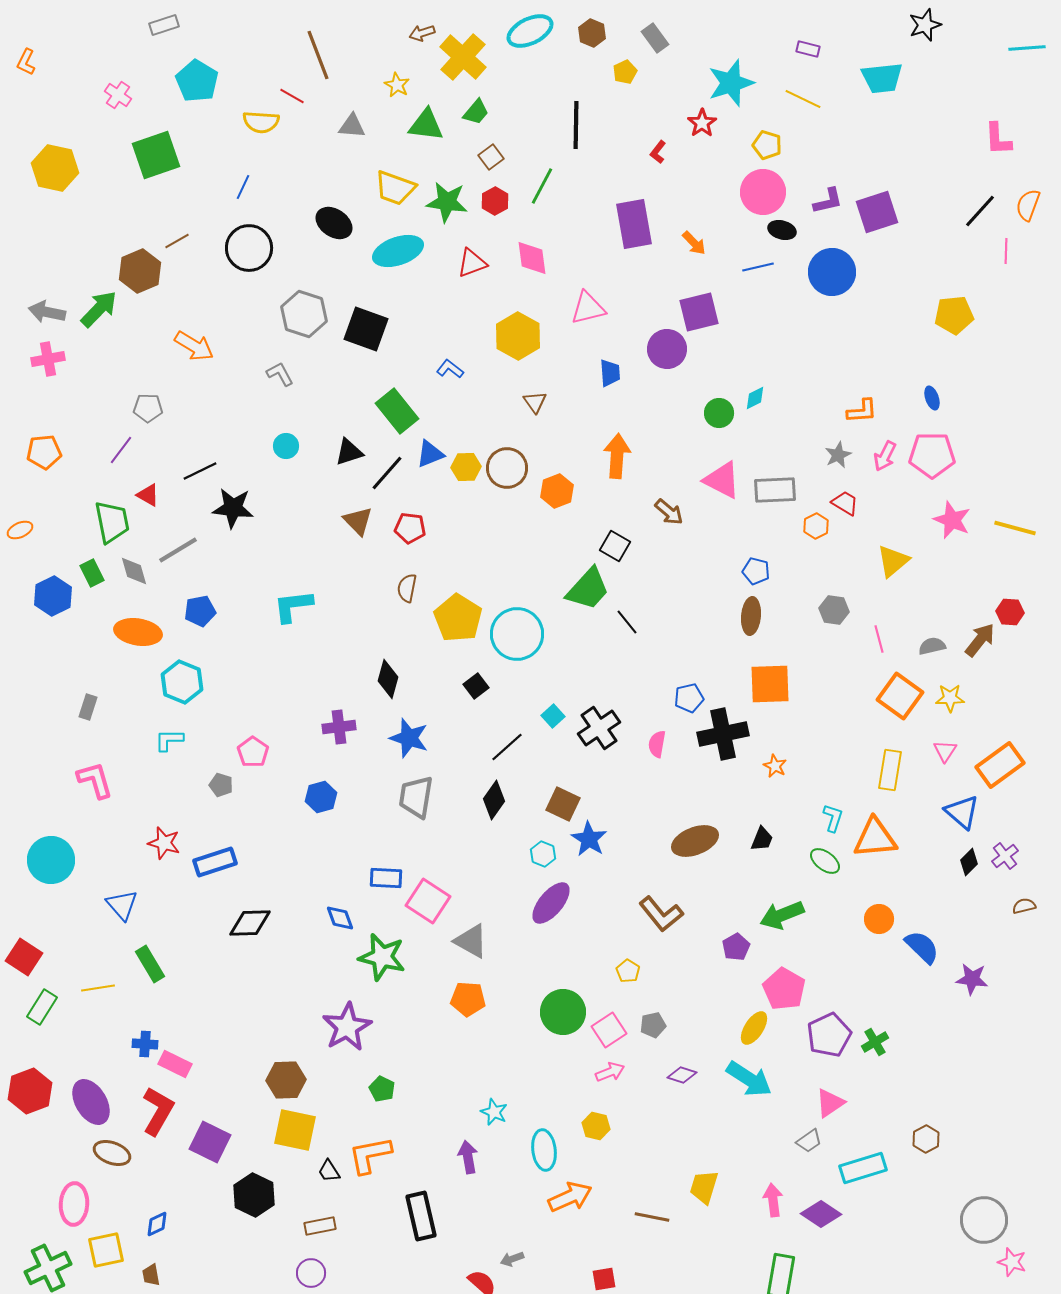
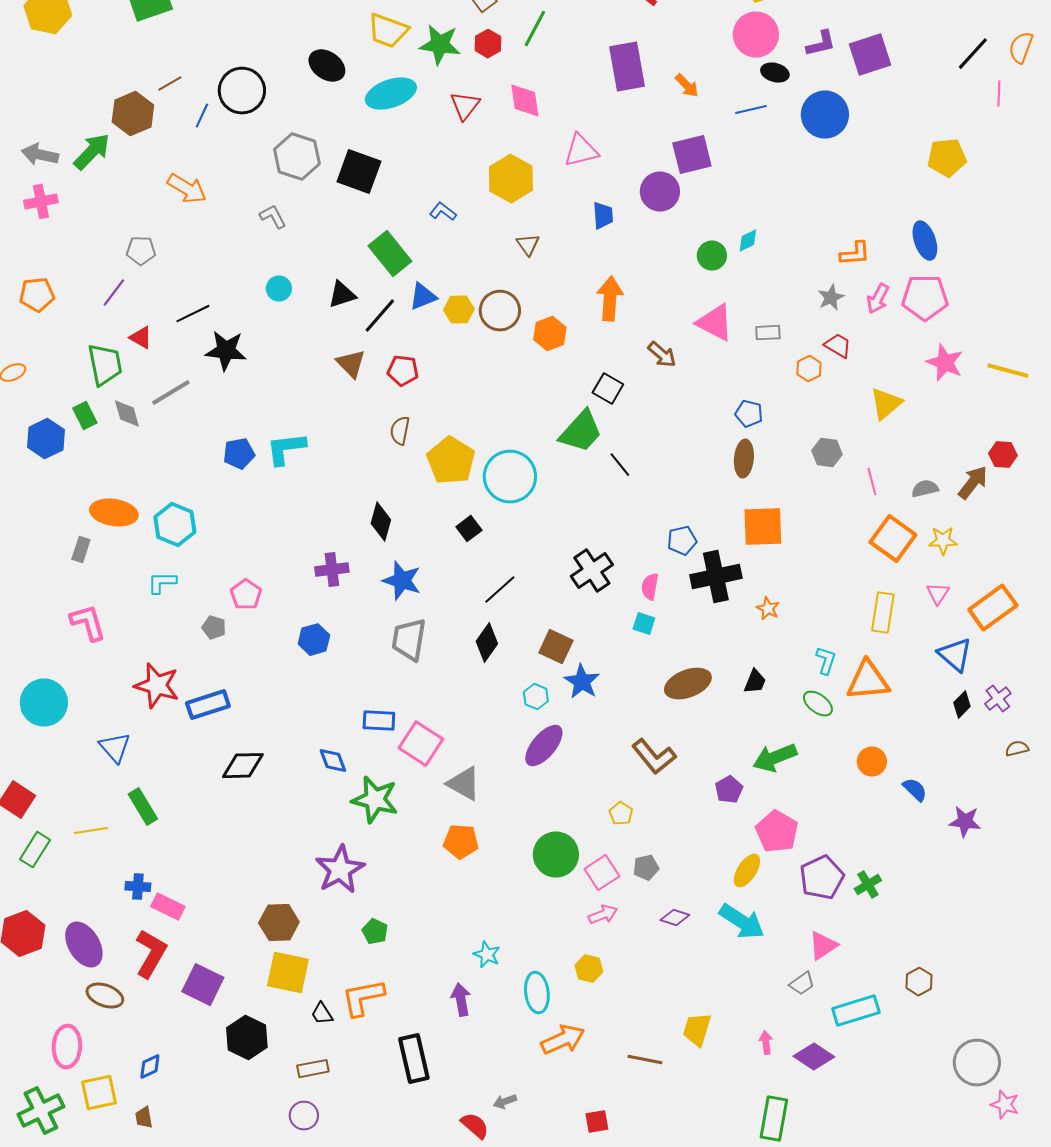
blue line: (243, 187) -> (202, 116), moved
red triangle: (472, 263) -> (465, 106), turned -32
blue ellipse: (932, 398) -> (925, 241), size x1.6
gray rectangle: (775, 490) -> (768, 333), size x0.6
blue pentagon: (200, 611) -> (239, 454), moved
orange ellipse: (138, 632) -> (114, 513), moved
cyan square: (553, 716) -> (644, 624), moved, turned -30
red star: (164, 843) -> (157, 686), size x1.4
blue semicircle: (922, 947) -> (915, 790), size x0.7
pink arrow: (773, 1200) -> (766, 1043), size x0.7

